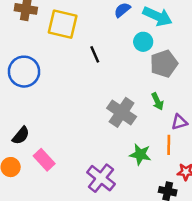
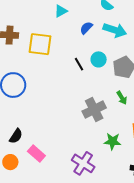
cyan circle: (143, 42) -> (99, 59), moved
black line: (95, 54) -> (79, 64), moved
gray cross: (122, 112) -> (94, 110), turned 35

